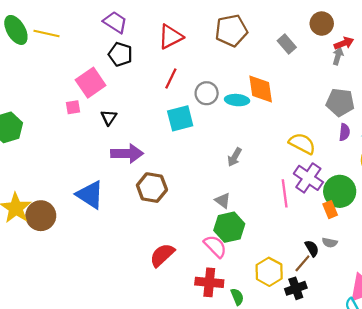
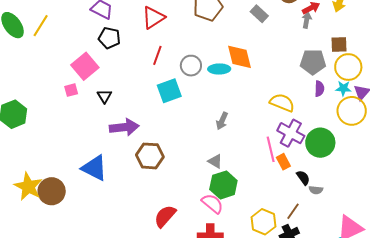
yellow line: (47, 33) -> (41, 26), turned -65
orange rectangle: (330, 210) -> (283, 162), moved
black semicircle: (312, 248) -> (303, 178), moved

